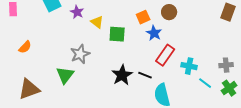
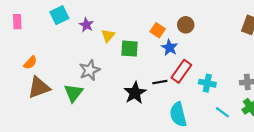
orange square: (143, 17) -> (158, 30), turned -32
yellow triangle: (97, 22) -> (108, 36), turned 32
black line: (145, 75) -> (160, 82), moved, turned -32
cyan line: (205, 83) -> (222, 112), moved
brown triangle: (29, 89) -> (39, 87), moved

